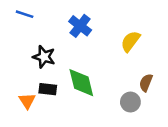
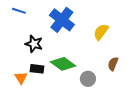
blue cross: (80, 26) -> (62, 20), size x1.4
green diamond: (81, 83) -> (63, 64), turned -40
gray circle: (130, 102) -> (88, 79), moved

